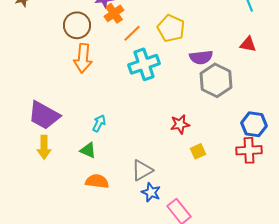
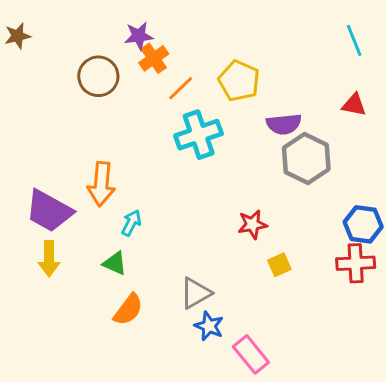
orange arrow: (83, 58) -> (101, 184), moved
orange semicircle: (97, 181) -> (128, 310), turned 120

